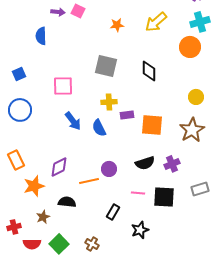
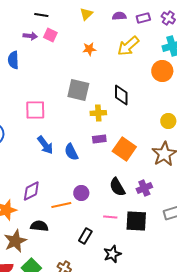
yellow cross: (109, 102) -> (98, 113), moved
orange square: (152, 125) -> (124, 149), turned 30
black semicircle: (145, 163) -> (117, 187), turned 78
brown star: (43, 217) -> (15, 241), size x1.6

